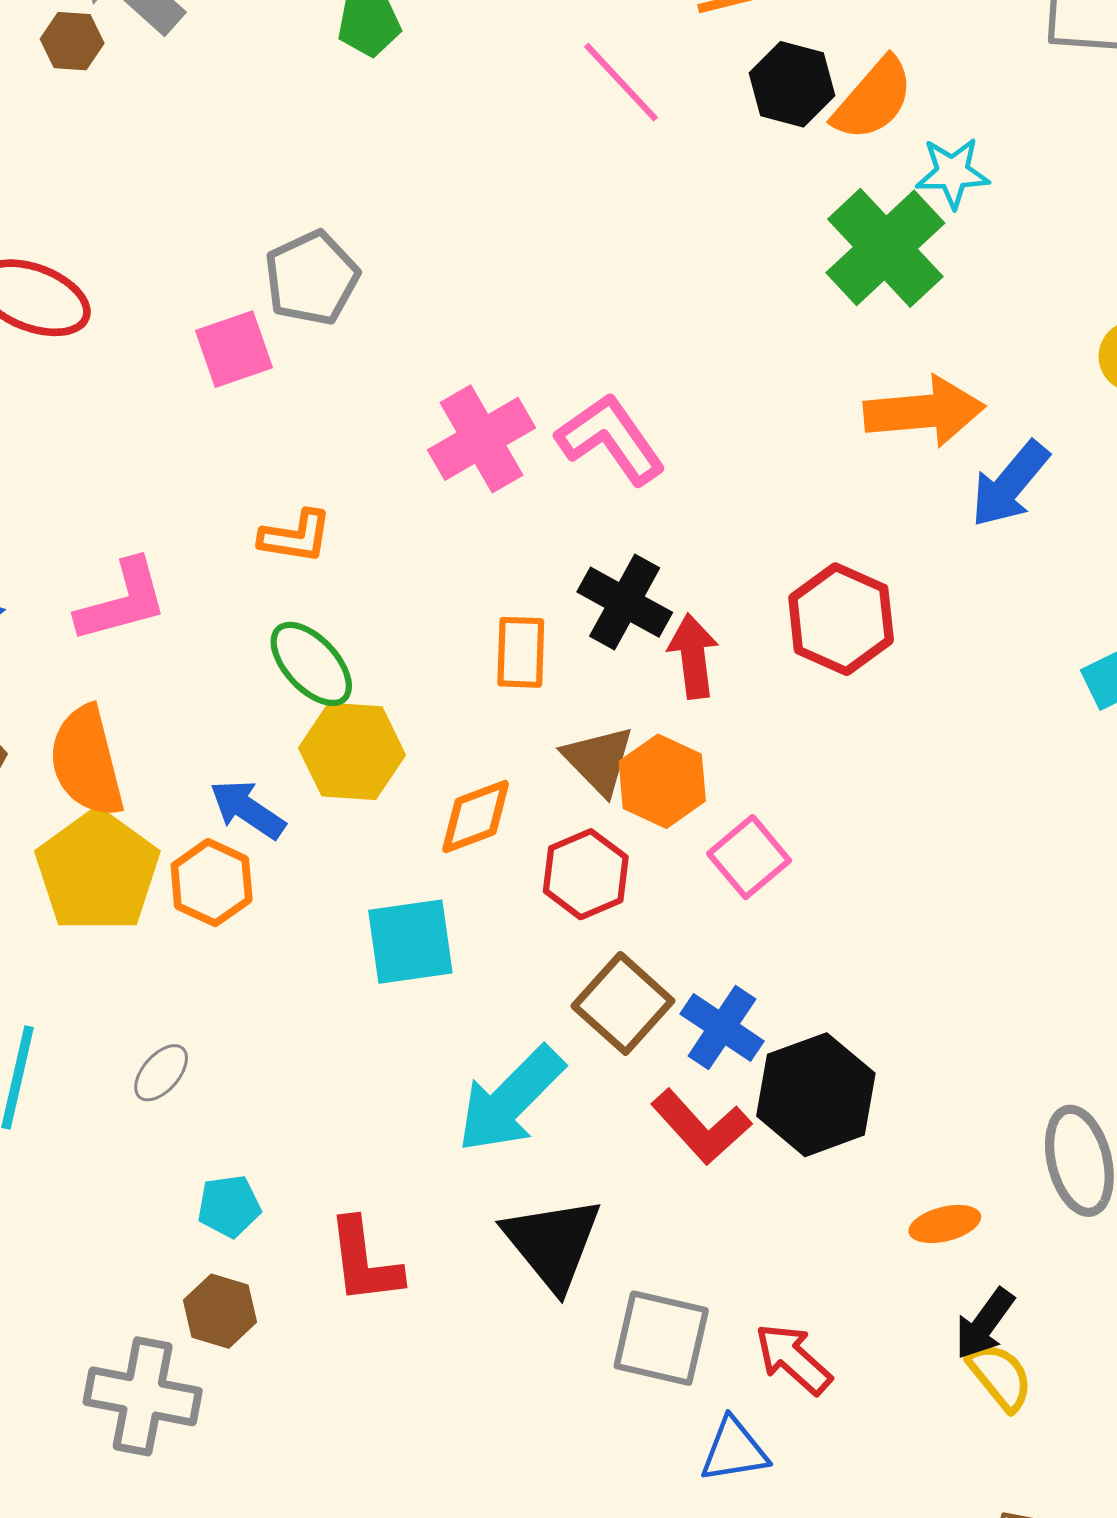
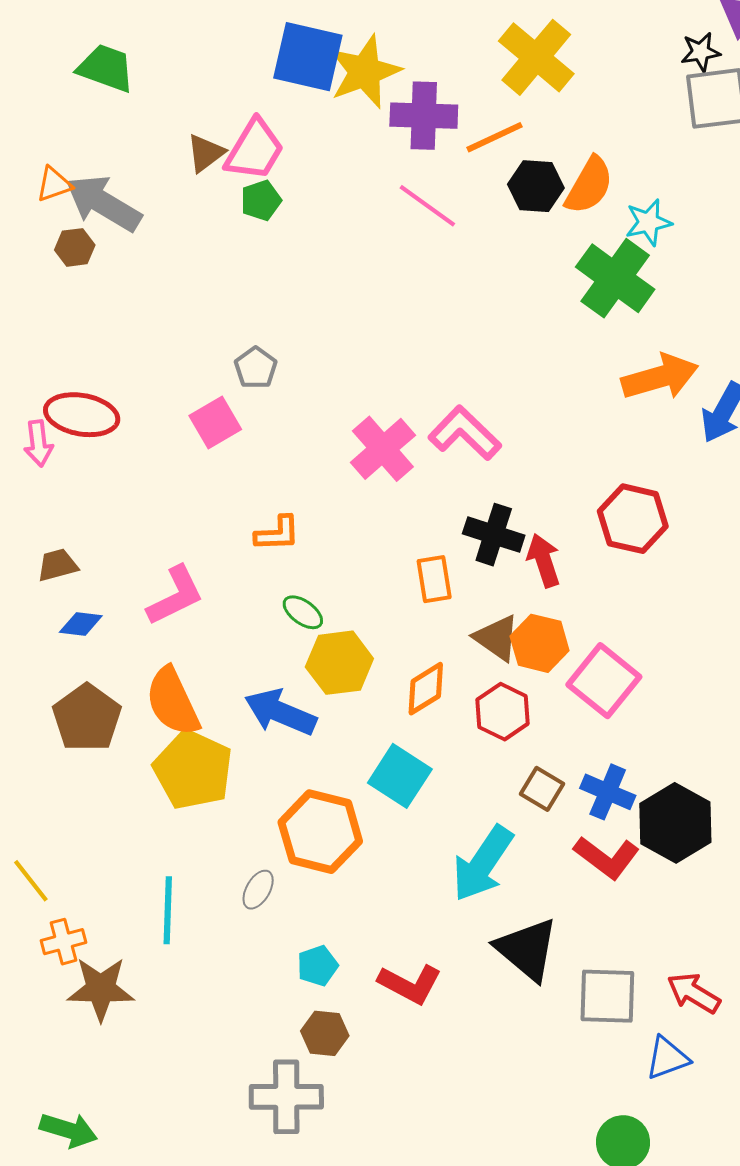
gray pentagon: (312, 278) -> (256, 368), size x0.7
green ellipse: (311, 664) -> (303, 612), size x0.7
blue arrow: (247, 809) -> (280, 712), size x1.4
pink square: (749, 857) -> (604, 681), size x1.4
orange hexagon: (212, 883) -> (320, 832), moved, size x1.5
cyan square: (410, 942) -> (400, 776), turned -38
brown square: (623, 1003) -> (542, 789), size x0.7
red L-shape: (364, 1261) -> (410, 984), turned -44

